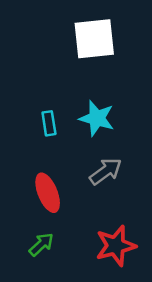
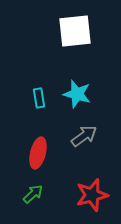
red ellipse: (48, 193) -> (38, 153), turned 36

